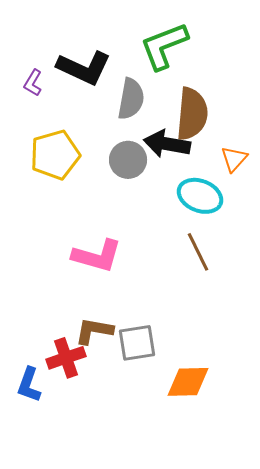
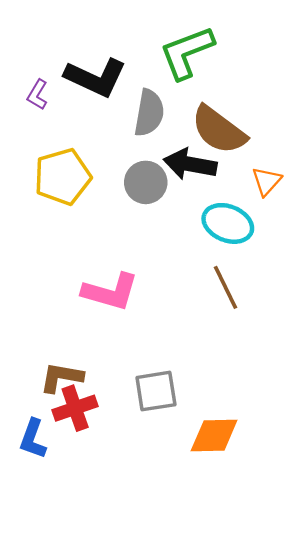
brown semicircle: (192, 114) -> (219, 130), turned 122
brown L-shape: (94, 331) -> (61, 377), moved

